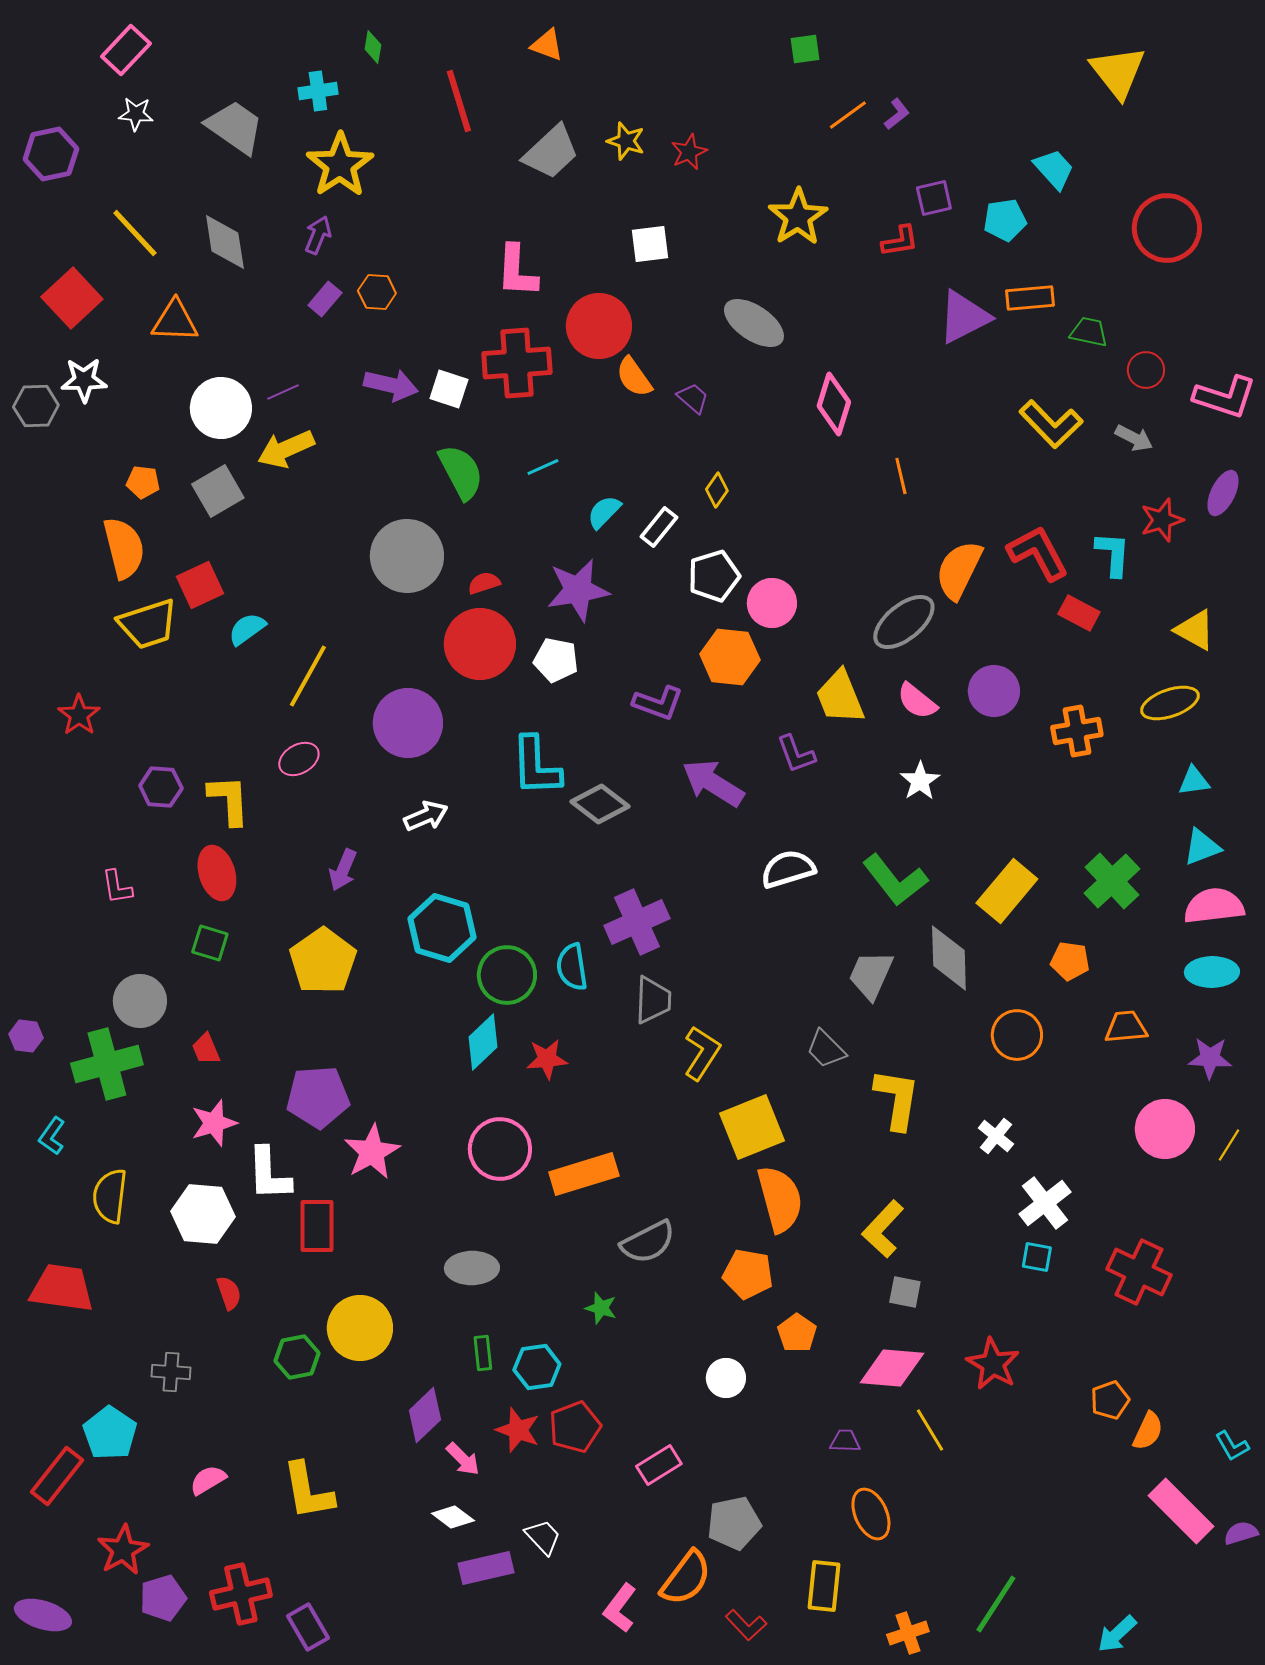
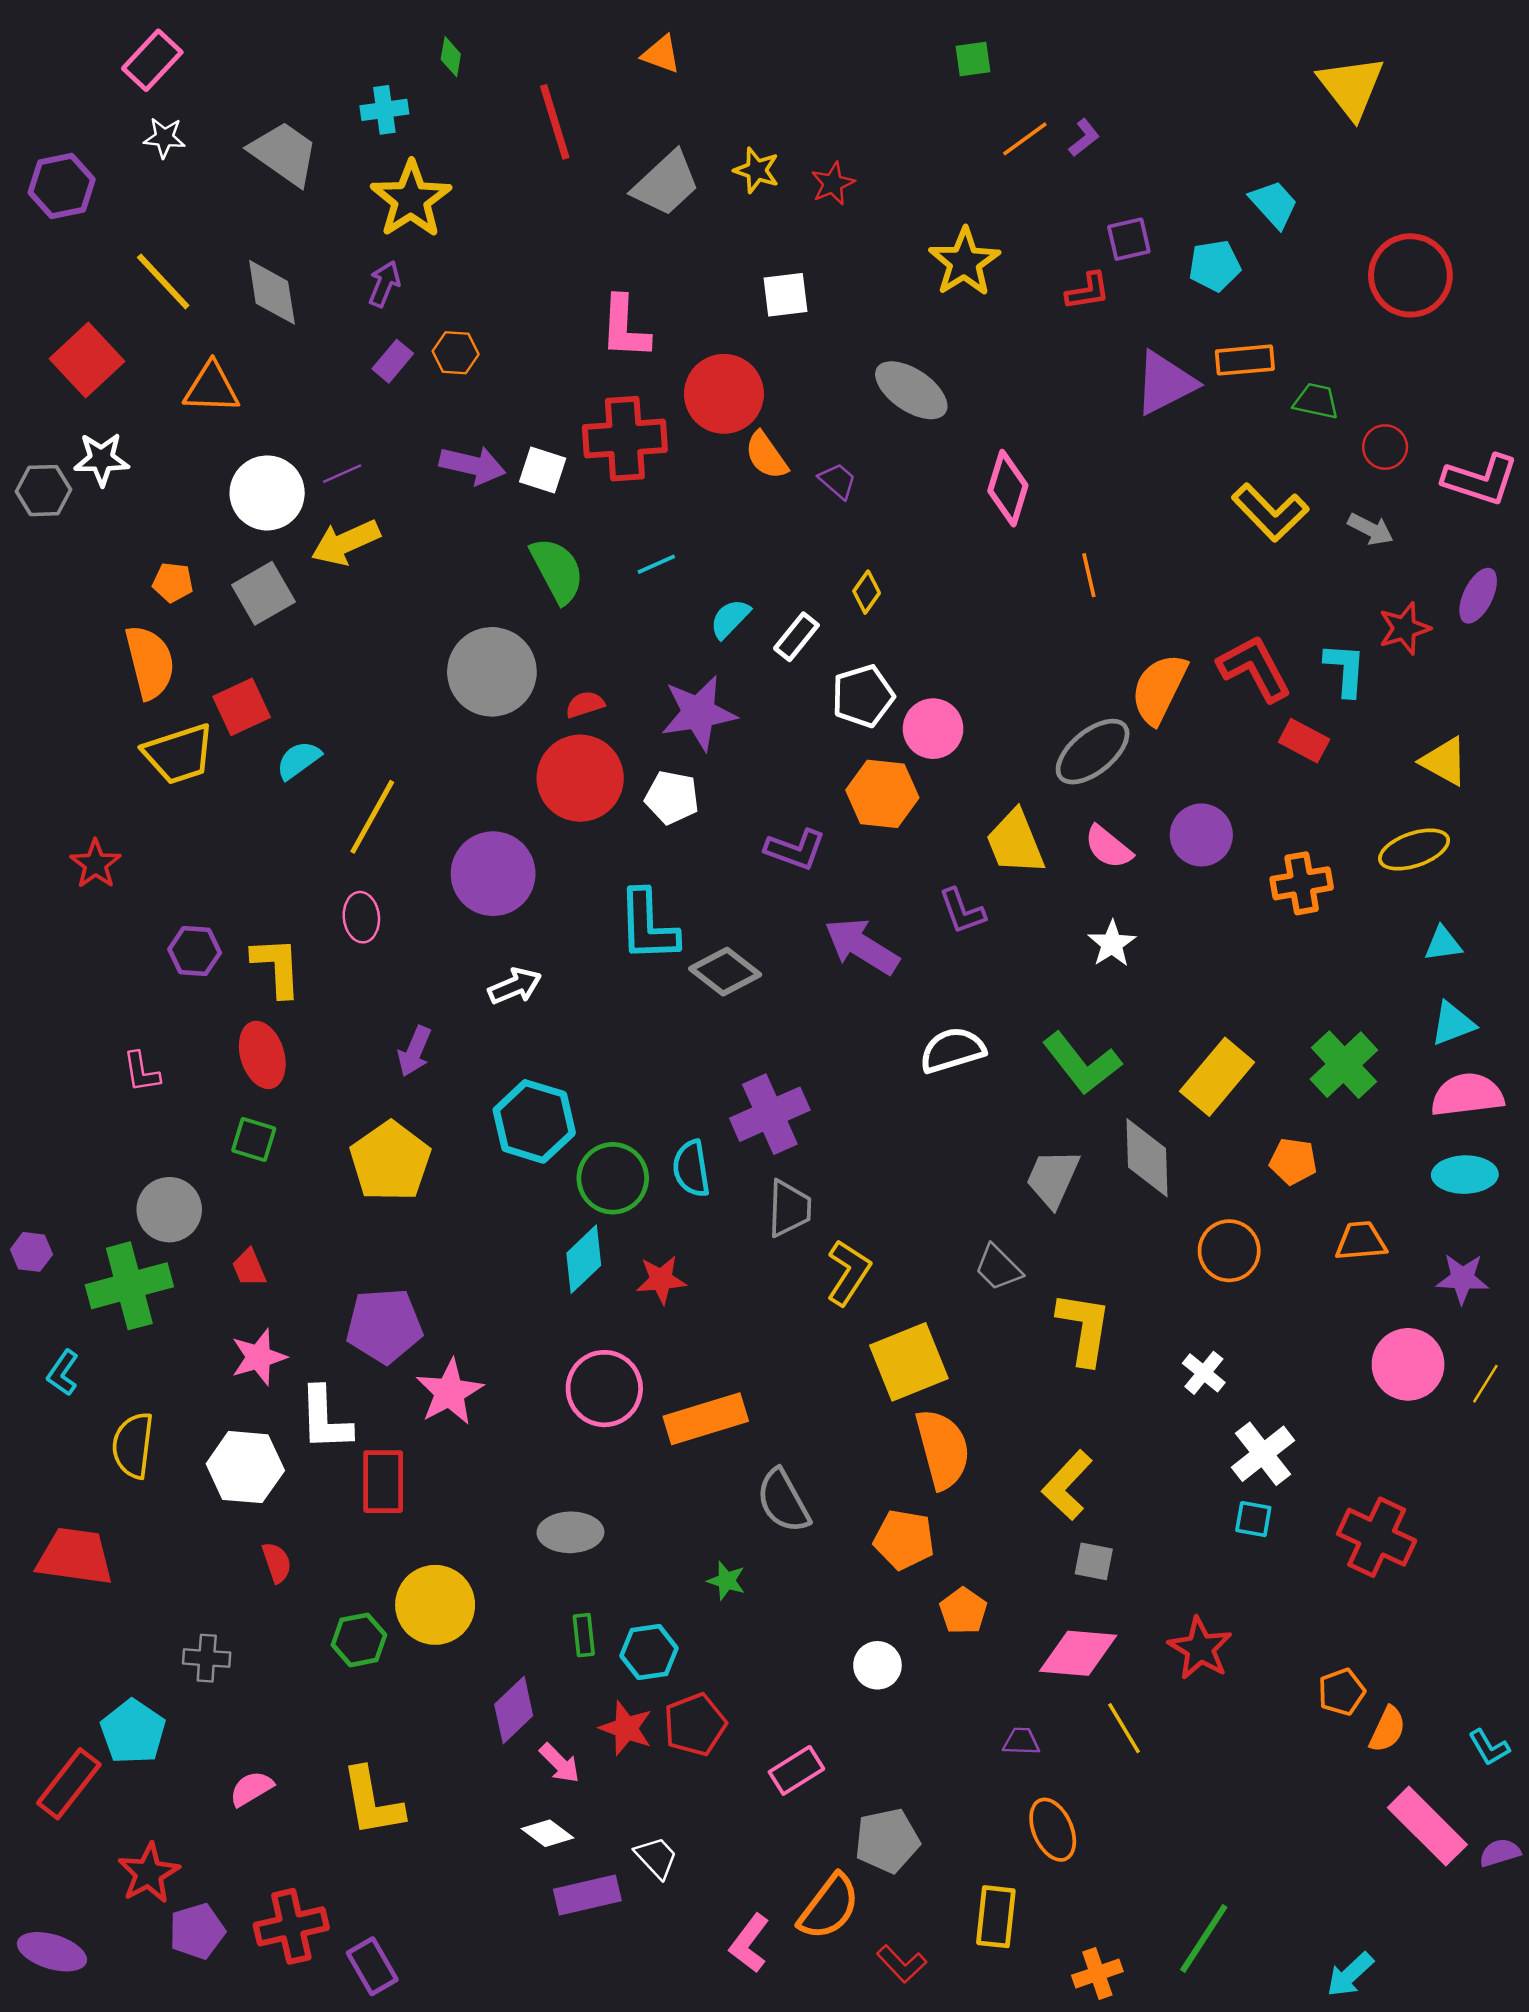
pink ellipse: (299, 759) -> (361, 917), turned -66
gray semicircle: (648, 1242) -> (783, 1501), turned 88

